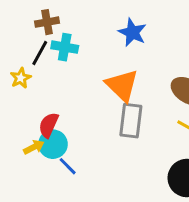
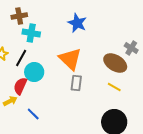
black line: (40, 53) -> (21, 58), moved
gray rectangle: (131, 121) -> (76, 83), size x0.7
cyan circle: (53, 144) -> (34, 72), moved

